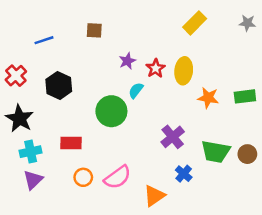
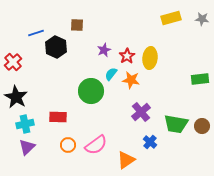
yellow rectangle: (195, 23) -> (171, 18), moved, turned 30
black hexagon: (59, 85) -> (56, 47), moved
orange star: (208, 98) -> (131, 80), moved

